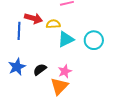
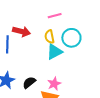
yellow semicircle: (53, 24) -> (49, 37), moved, turned -96
cyan circle: (94, 40) -> (71, 38), moved

